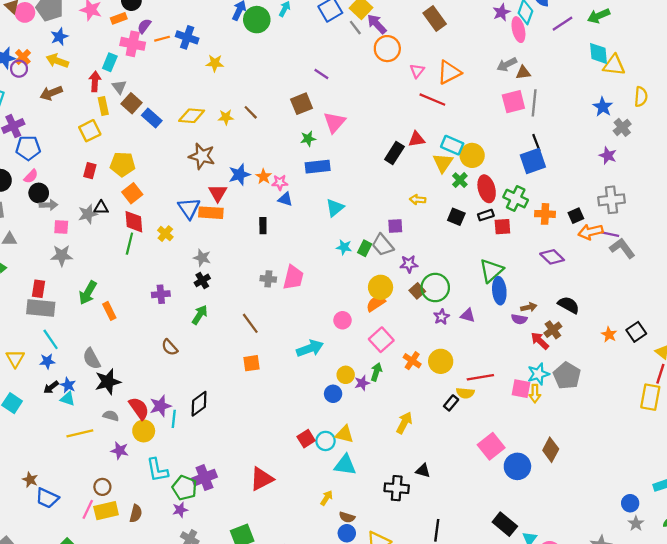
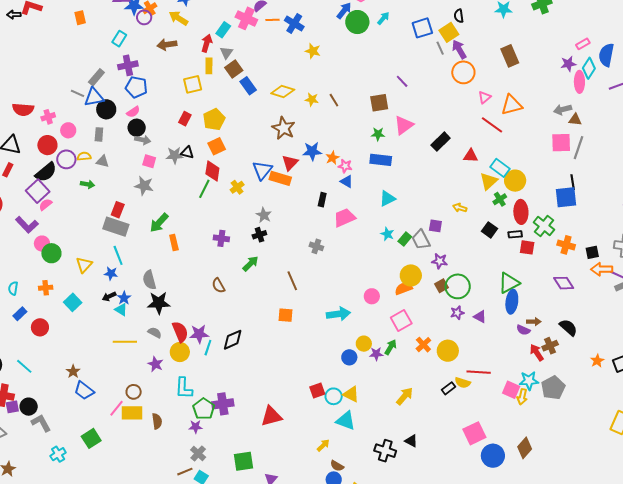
black rectangle: (394, 153) -> (441, 142), moved
yellow pentagon: (123, 164) -> (214, 119), turned 30
pink trapezoid: (293, 277) -> (345, 218), moved, turned -140
brown semicircle: (136, 513) -> (157, 421), turned -35

